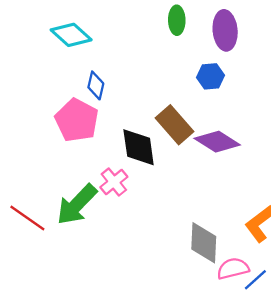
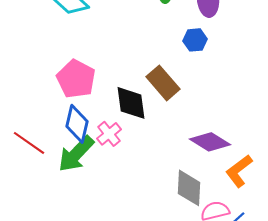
blue diamond: (96, 85) -> (77, 124), moved, size x1.5
purple diamond: (217, 142) -> (210, 142), moved
red line: (27, 218) -> (29, 143), moved

